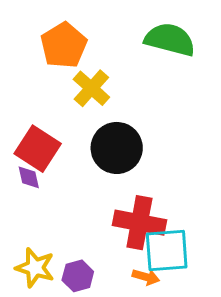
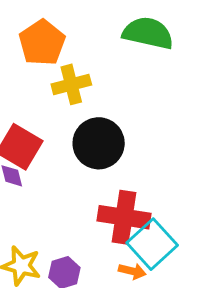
yellow cross: (91, 88) -> (71, 84), turned 36
cyan square: (167, 251) -> (152, 244), turned -36

